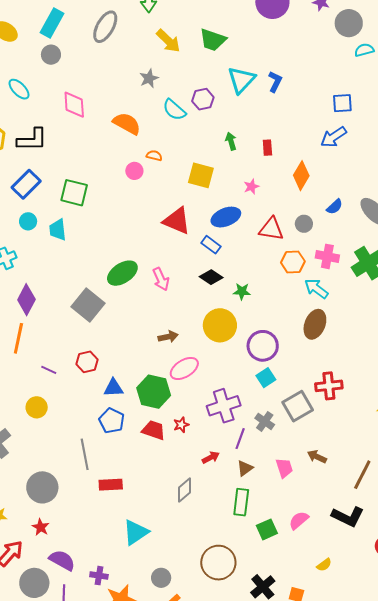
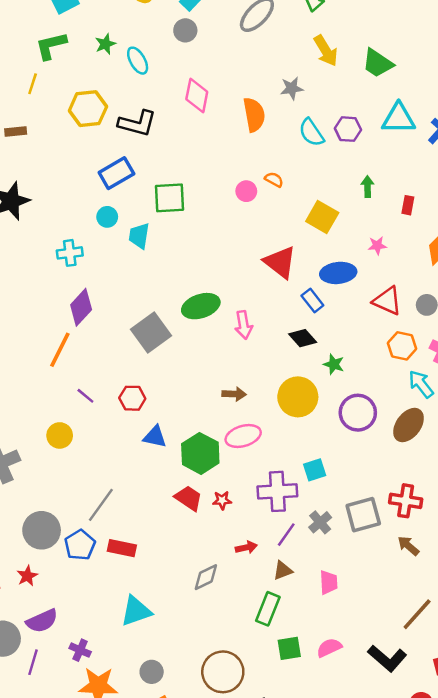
cyan triangle: (241, 80) -> (399, 118), turned 32
orange semicircle: (127, 123) -> (254, 115), moved, turned 36
green square: (74, 193) -> (170, 198), turned -32
purple circle: (263, 346) -> (358, 413), moved
cyan square: (266, 378) -> (315, 470), moved
blue pentagon: (112, 421) -> (80, 545), moved
gray line: (85, 454) -> (101, 505), turned 32
brown arrow: (317, 457) -> (408, 546), moved
purple semicircle: (62, 560) -> (42, 621), turned 112

